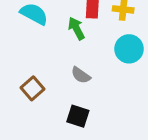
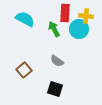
cyan circle: (129, 49) -> (79, 29), moved

